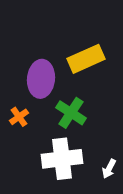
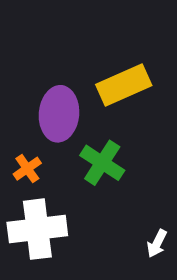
white cross: (62, 159) -> (37, 229), moved

